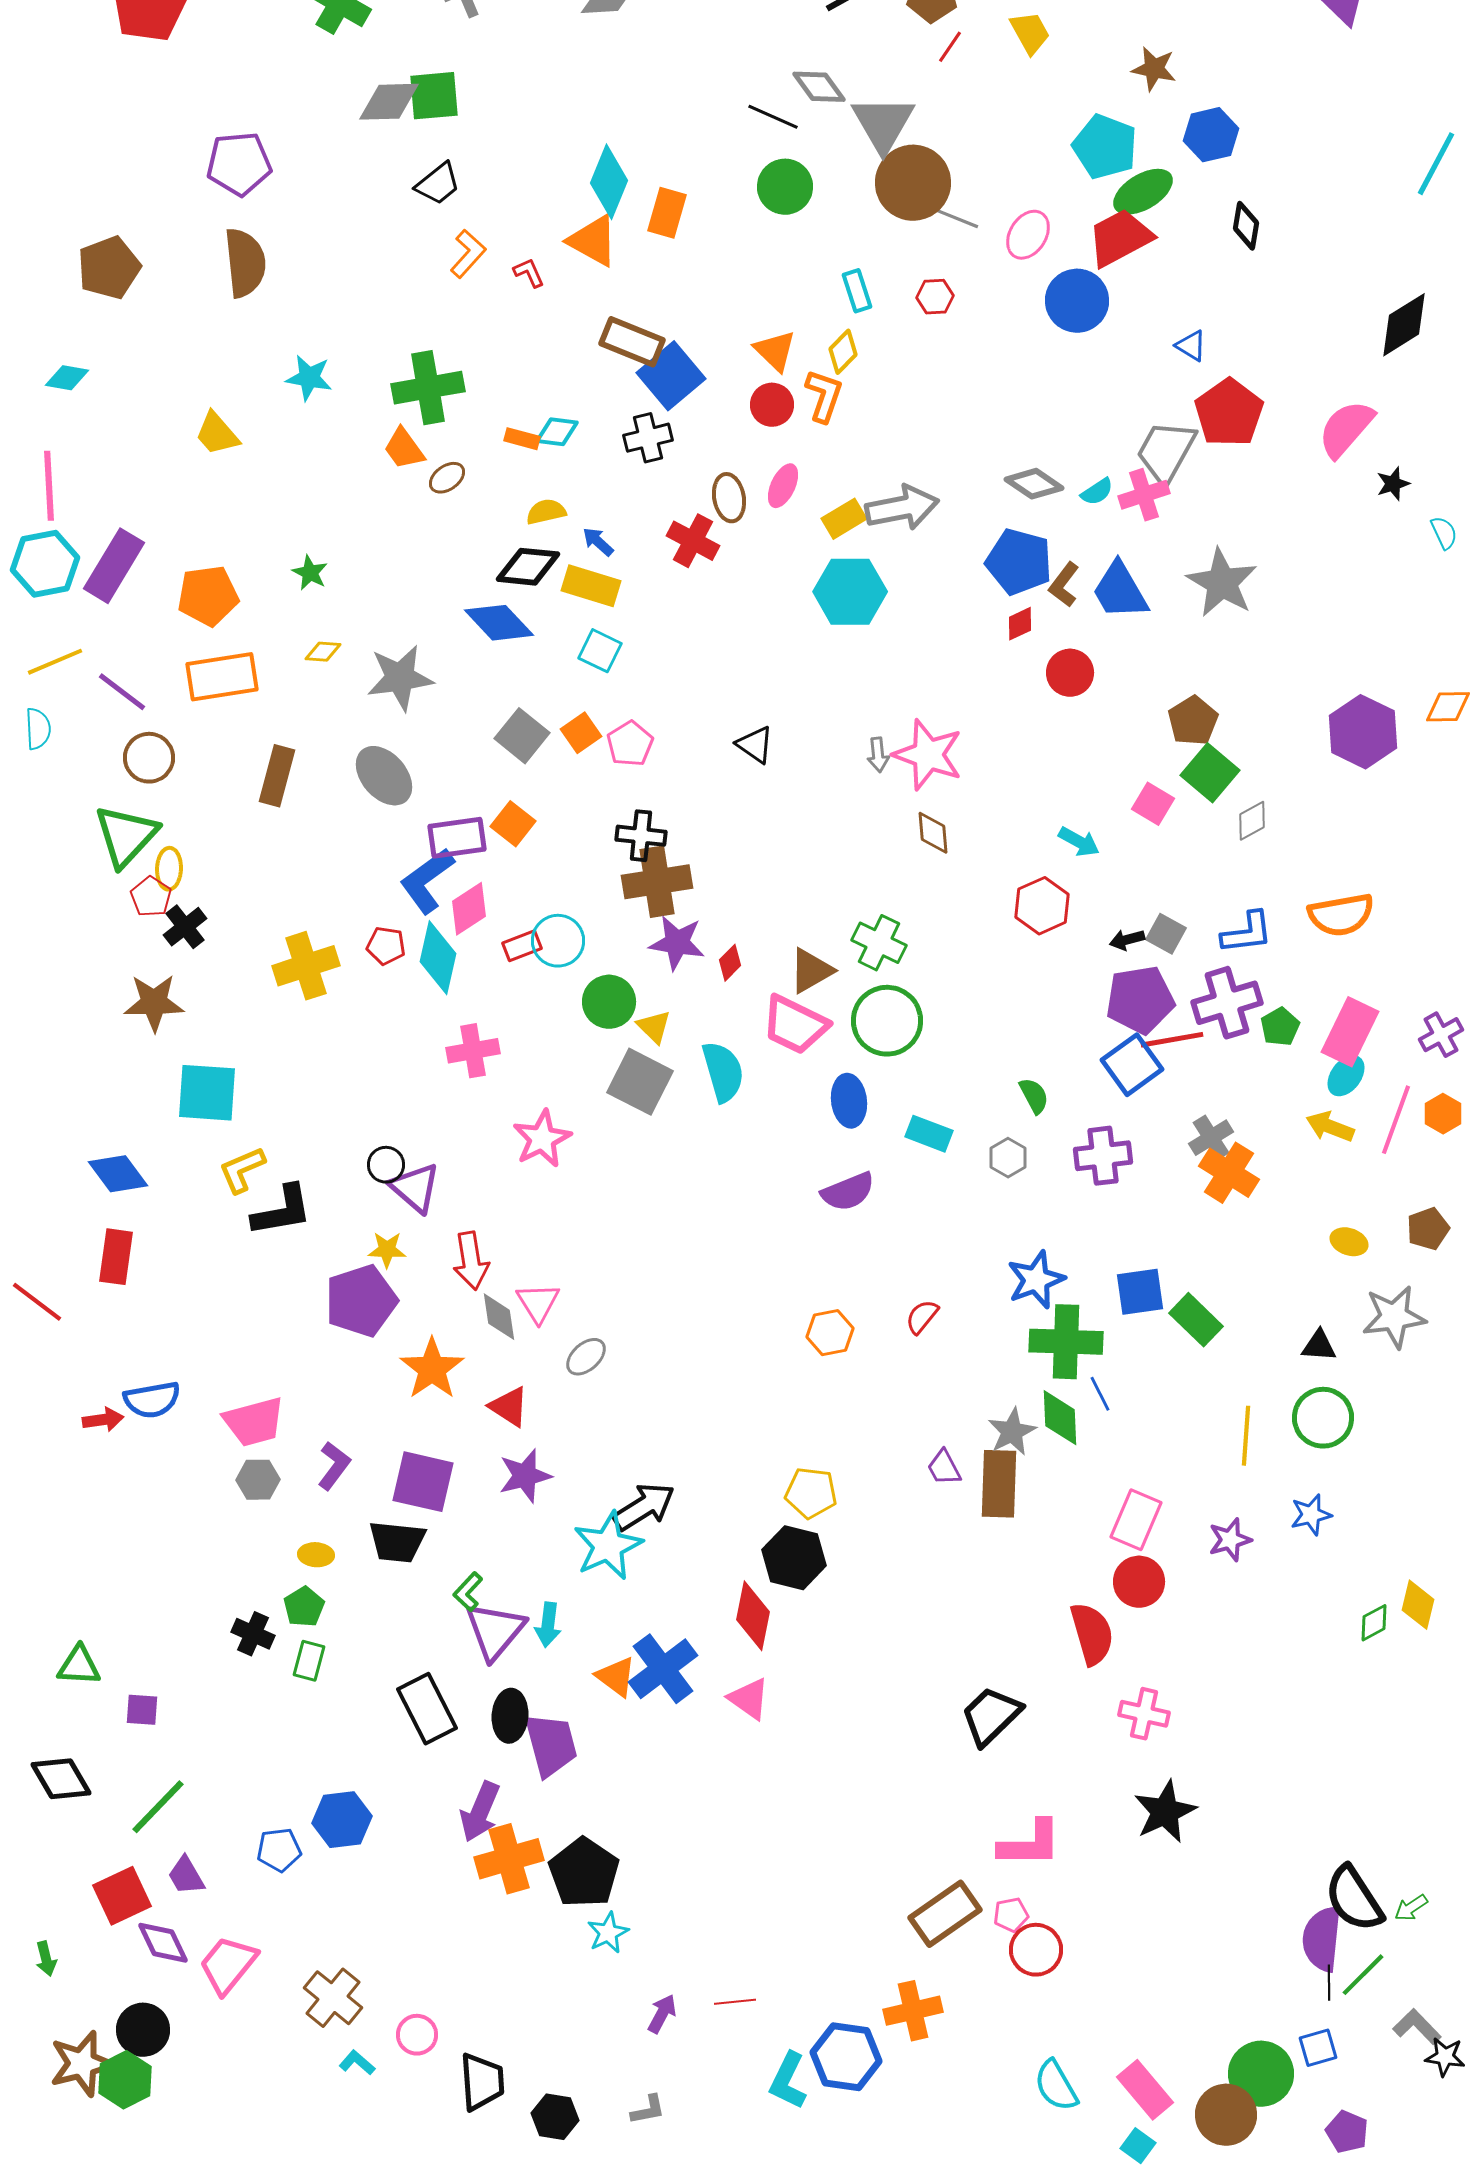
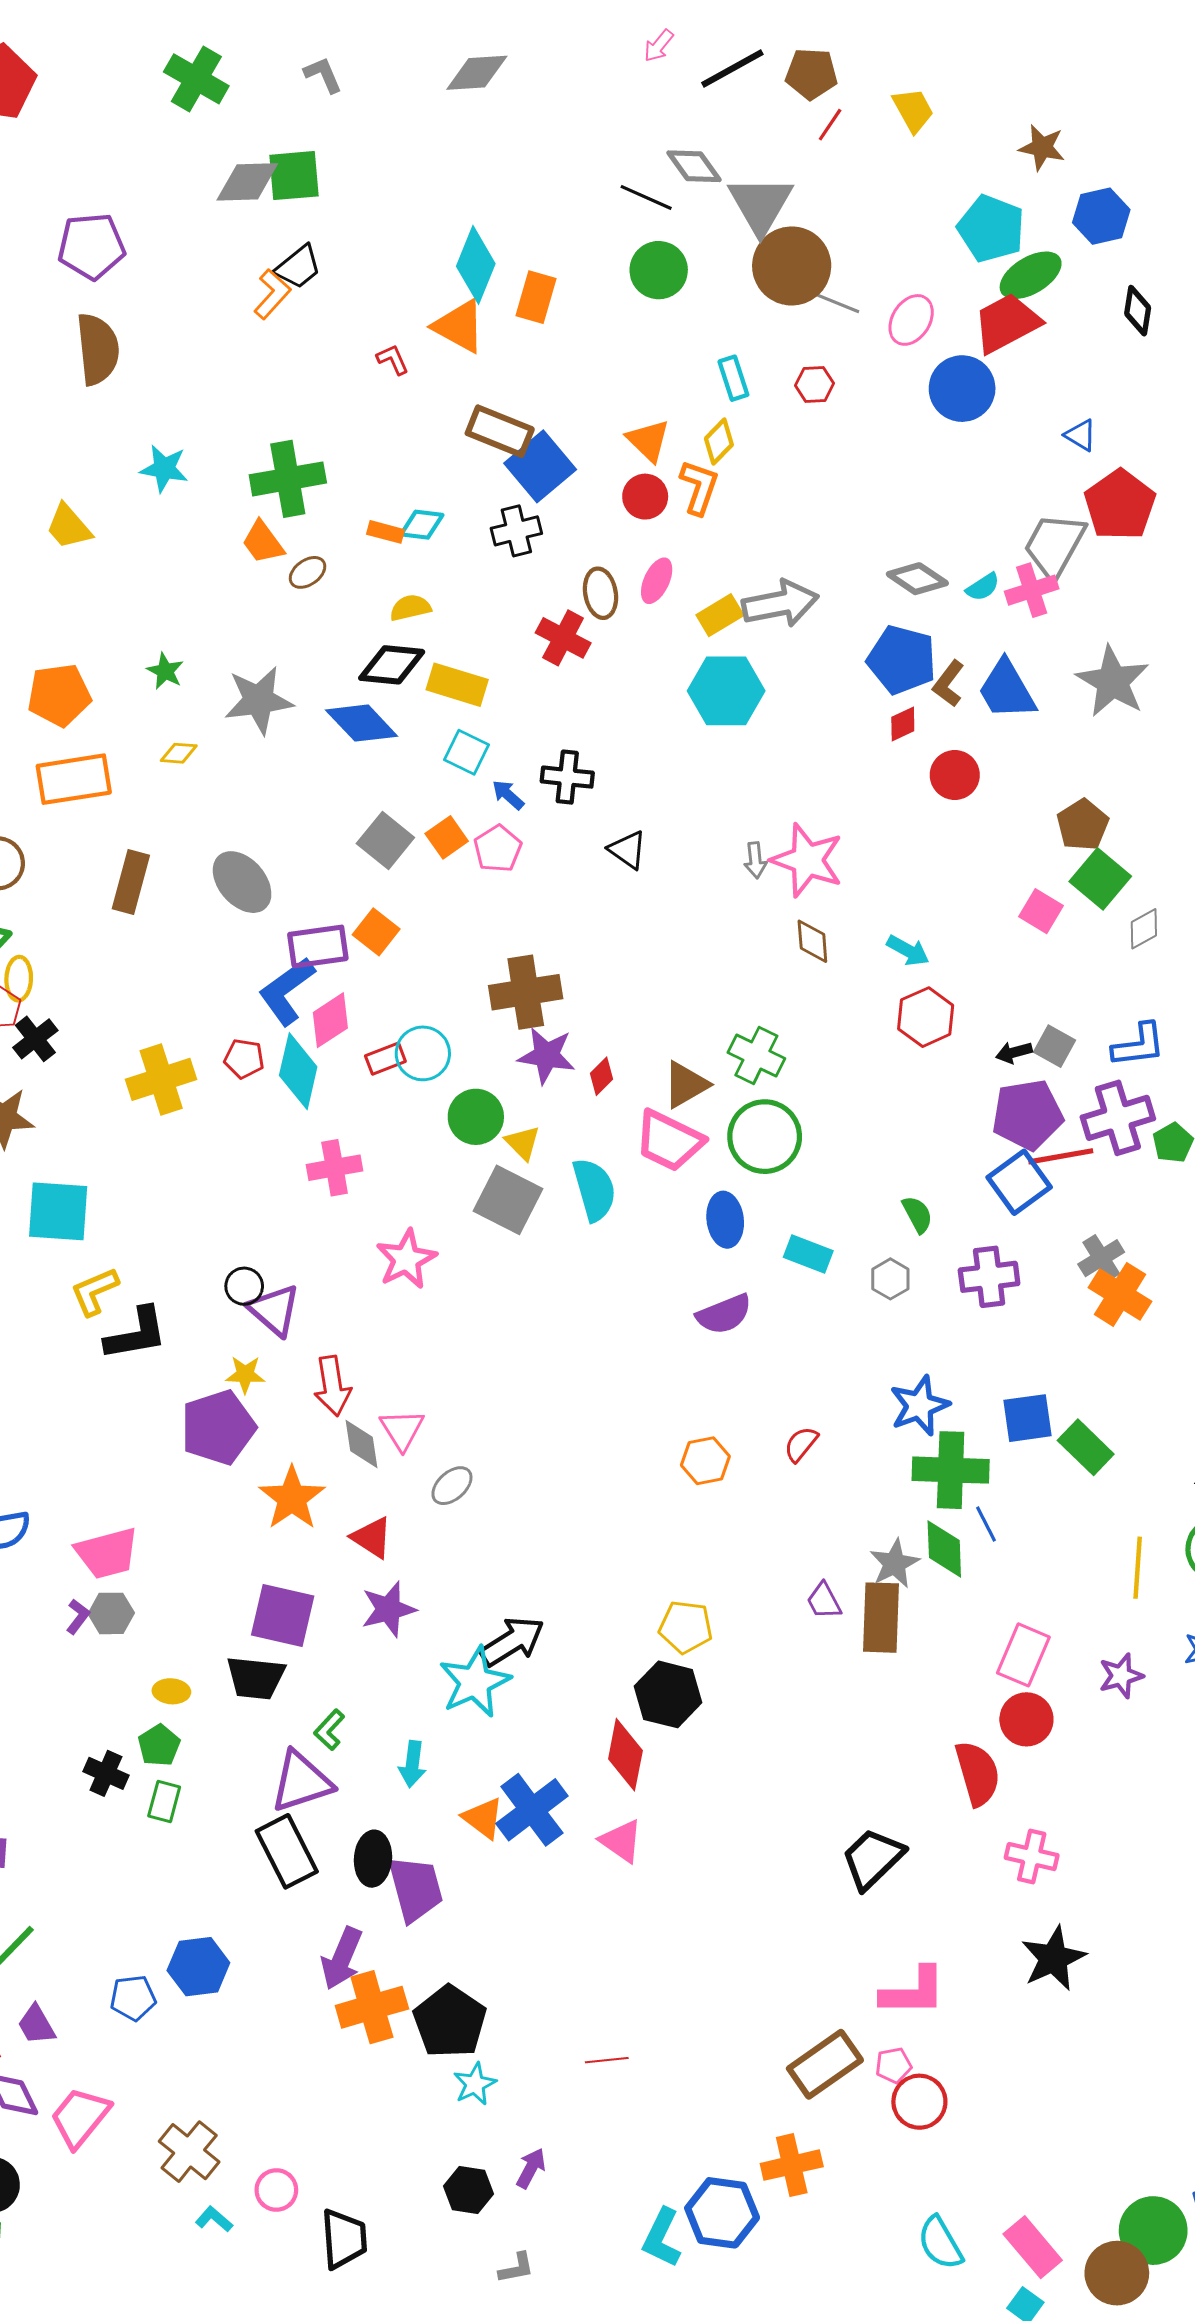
orange L-shape: (468, 254) -> (272, 294), moved
blue arrow: (598, 542) -> (508, 795), moved
gray star: (400, 678) -> (259, 700), moved
black cross: (641, 836) -> (567, 777), moved
cyan arrow: (1079, 842) -> (908, 951), moved
purple L-shape: (334, 1466) -> (78, 1617), moved, size x0.7
purple triangle: (495, 1631) -> (301, 1782), moved, turned 32
red line: (735, 2002) -> (607, 2060), moved
black hexagon: (555, 2117) -> (469, 2190), moved

